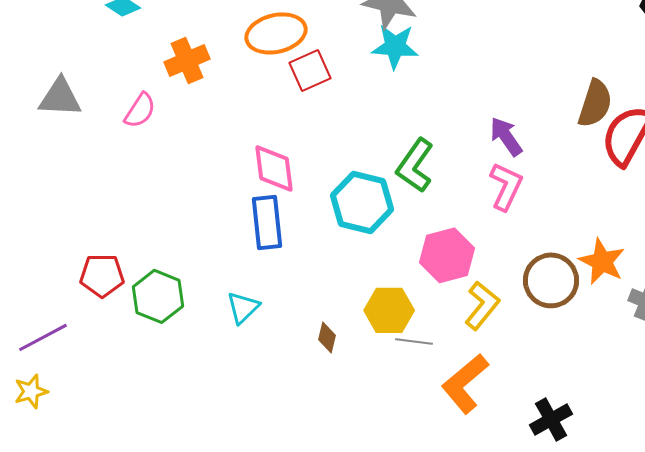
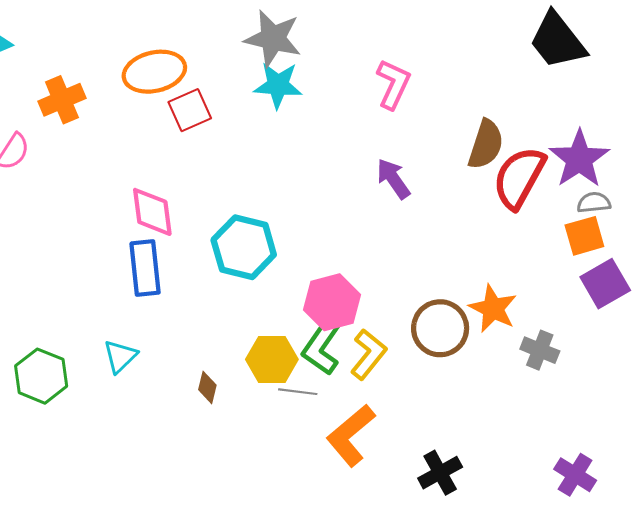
green L-shape: (415, 165) -> (322, 347), moved
pink L-shape: (506, 186) -> (393, 84), moved
green hexagon: (158, 296) -> (41, 376), moved

